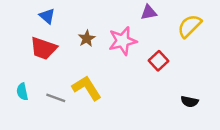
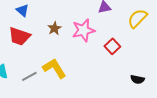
gray line: (56, 98) -> (29, 76), turned -49

